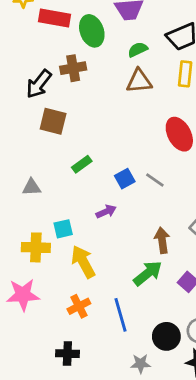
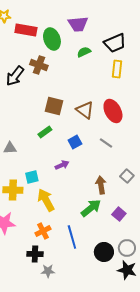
brown cross: (73, 68) -> (39, 65), turned 30
brown triangle: (139, 81) -> (85, 110), moved, turned 42
brown square: (53, 121) -> (54, 106), moved
gray line: (155, 180) -> (106, 143), moved
black cross: (67, 354) -> (35, 254), moved
gray star: (141, 364) -> (48, 271), moved

